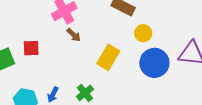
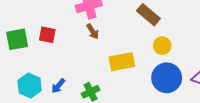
yellow rectangle: (108, 57) -> (122, 62), turned 35

